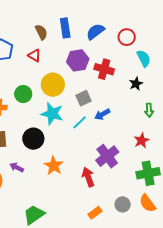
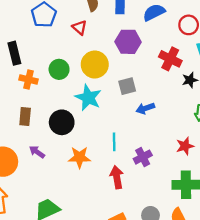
red cross: (104, 69) -> (170, 59), moved
cyan line: (80, 122) -> (114, 142), moved, turned -56
purple cross: (107, 156) -> (143, 157), size x0.7
orange star: (54, 166) -> (80, 157), turned 30

